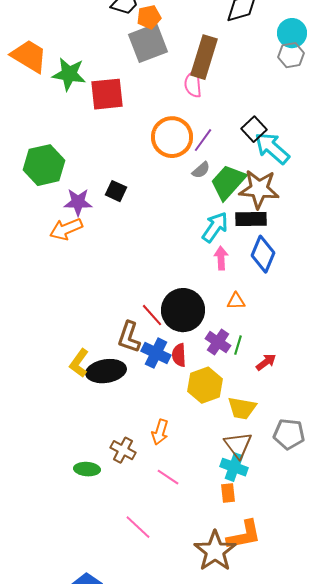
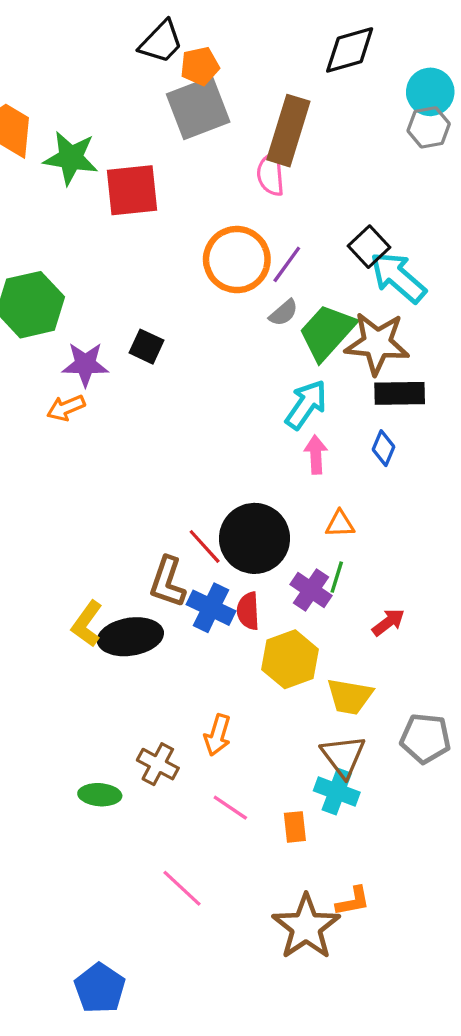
black rectangle: (251, 219) -> (400, 393), moved
orange arrow: (66, 229) -> (66, 408), size x0.7
blue diamond: (263, 254) -> (383, 448), size x0.6
green line: (238, 345) -> (337, 577), moved
orange rectangle: (228, 493) -> (295, 827), moved
orange L-shape: (244, 535) -> (353, 901), size x0.6

